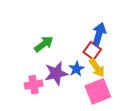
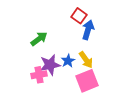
red square: (92, 51) -> (79, 16), moved
pink cross: (34, 85) -> (39, 75), moved

